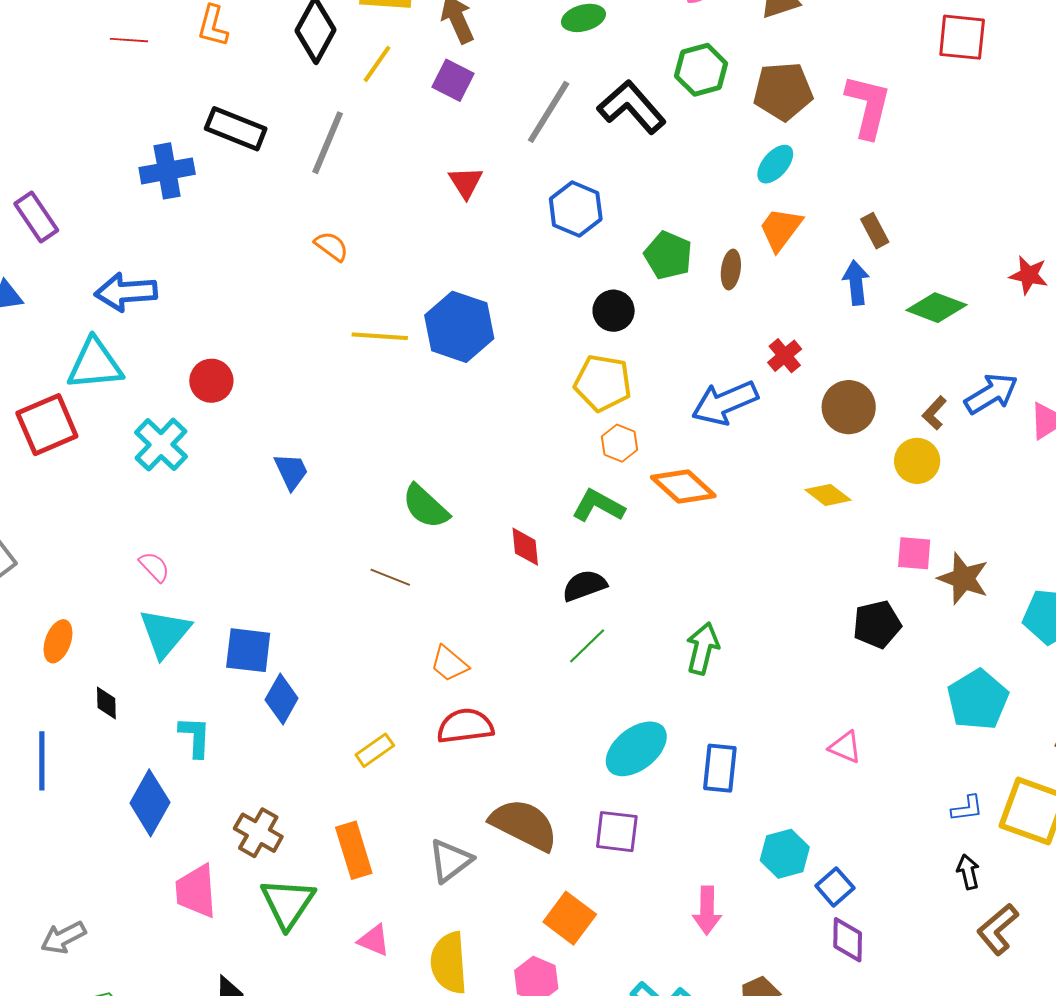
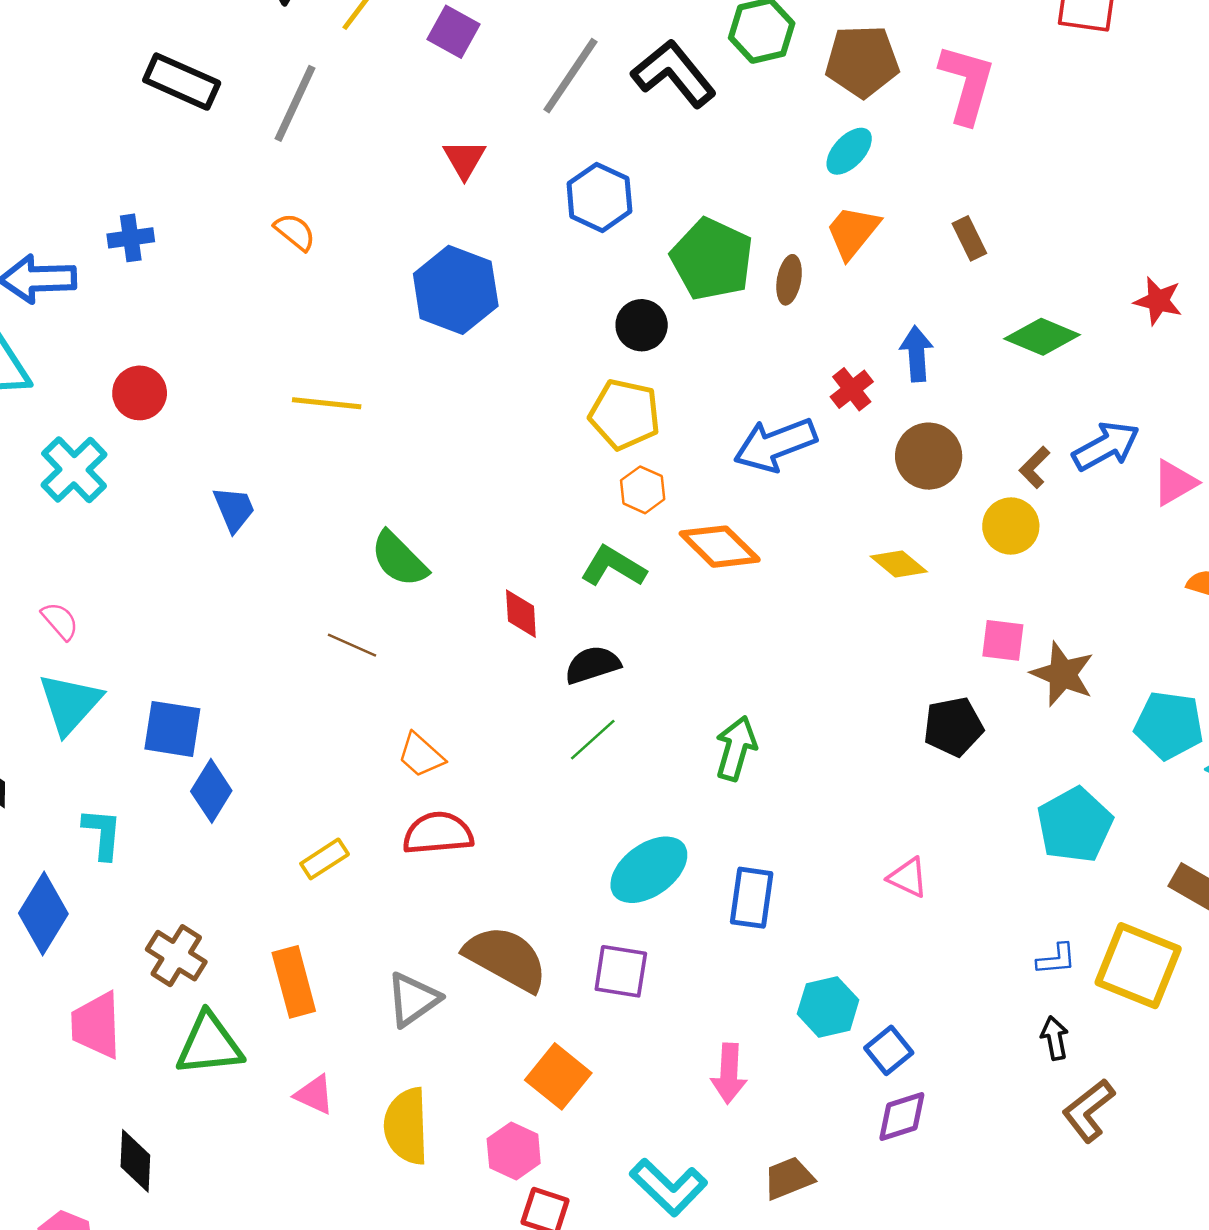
blue cross: (167, 171) -> (131, 238), moved, size x0.7
green pentagon: (668, 255) -> (712, 259), size x1.4
blue arrow: (856, 283) -> (917, 354), moved
blue hexagon: (459, 327) -> (456, 290), moved
yellow line: (380, 336) -> (327, 403), moved
green triangle: (288, 903) -> (209, 1044), turned 48
purple diamond: (848, 940) -> (902, 1116), turned 69

